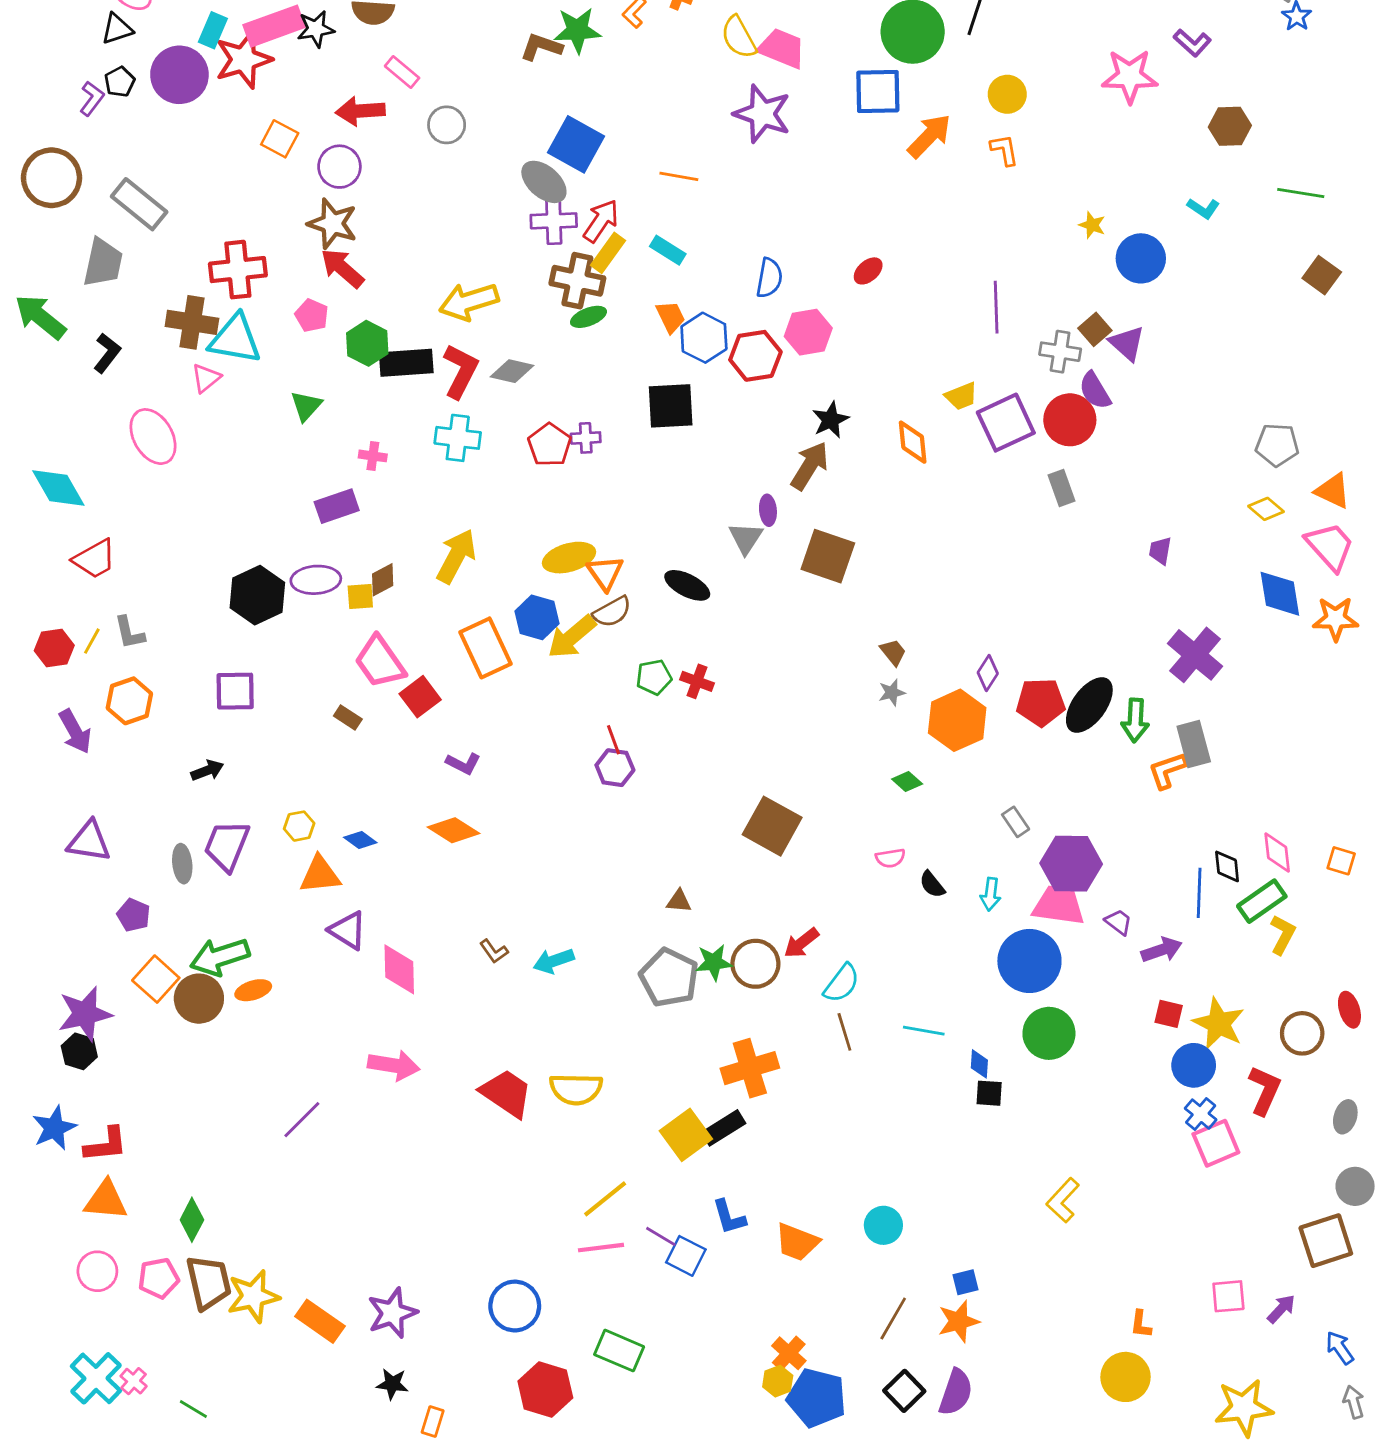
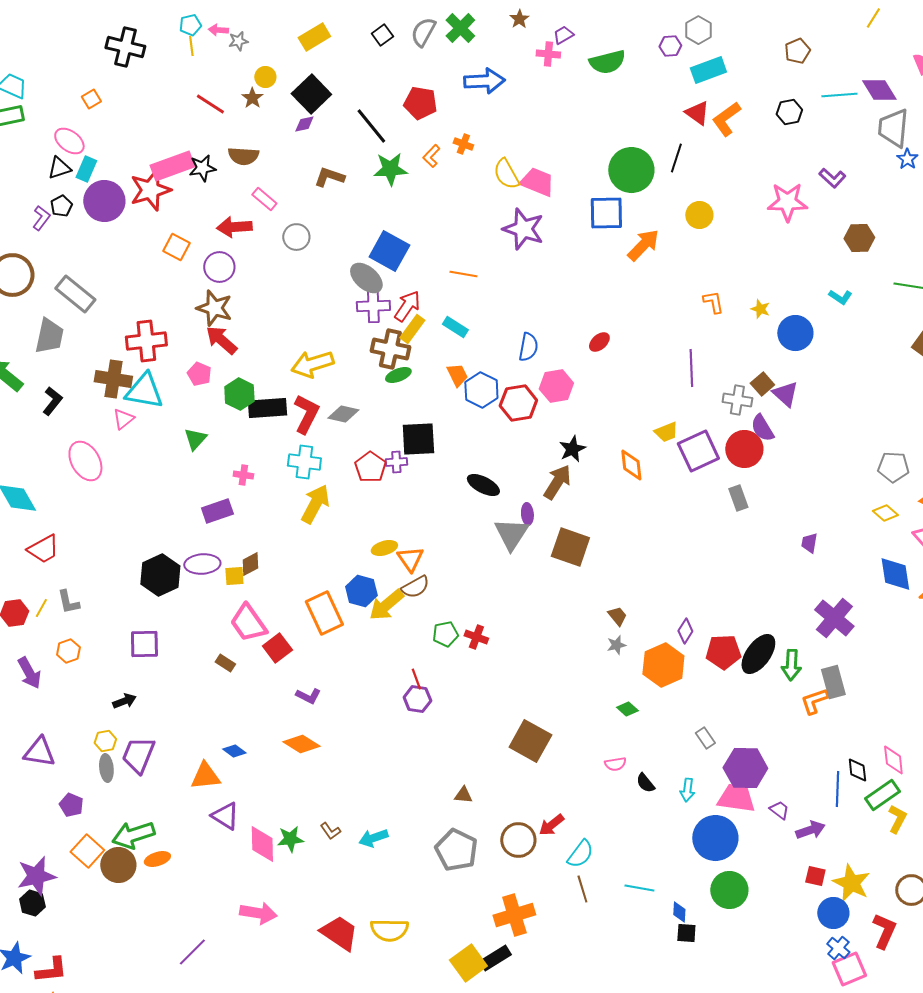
cyan rectangle: (213, 30) -> (86, 169), moved
brown L-shape: (541, 47) -> (329, 177), moved
orange L-shape: (1004, 150) -> (713, 302), moved
black square: (671, 406) -> (418, 439), moved
gray triangle: (746, 538) -> (511, 534), size x1.4
yellow arrow: (456, 556) -> (315, 504), moved
yellow ellipse: (569, 558) -> (384, 548), size x0.7
black ellipse: (687, 585) -> (483, 485), moved
orange hexagon: (129, 701) -> (68, 651), size x0.7
yellow hexagon: (299, 826) -> (105, 741), moved
green star: (714, 962) -> (290, 839), moved

